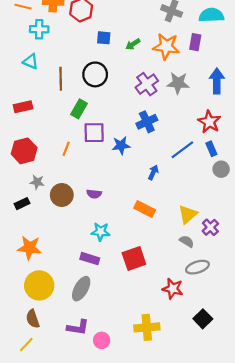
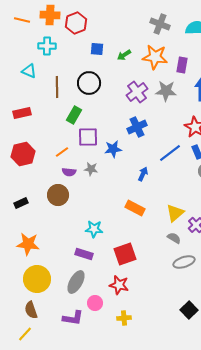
cyan cross: (39, 29) -> (47, 46), moved
purple rectangle: (195, 42) -> (182, 65), moved
orange line: (66, 149) -> (62, 152), turned 32
gray star: (37, 182) -> (91, 169), moved
purple semicircle: (94, 194) -> (69, 172), moved
red star: (173, 289) -> (119, 285), moved
yellow cross: (147, 327) -> (124, 318), moved, size x0.6
pink circle: (102, 340) -> (95, 303), moved

